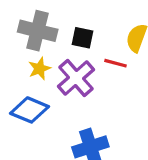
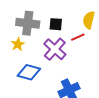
red line: (116, 63) -> (78, 37), turned -32
yellow star: (39, 69) -> (18, 44), moved

